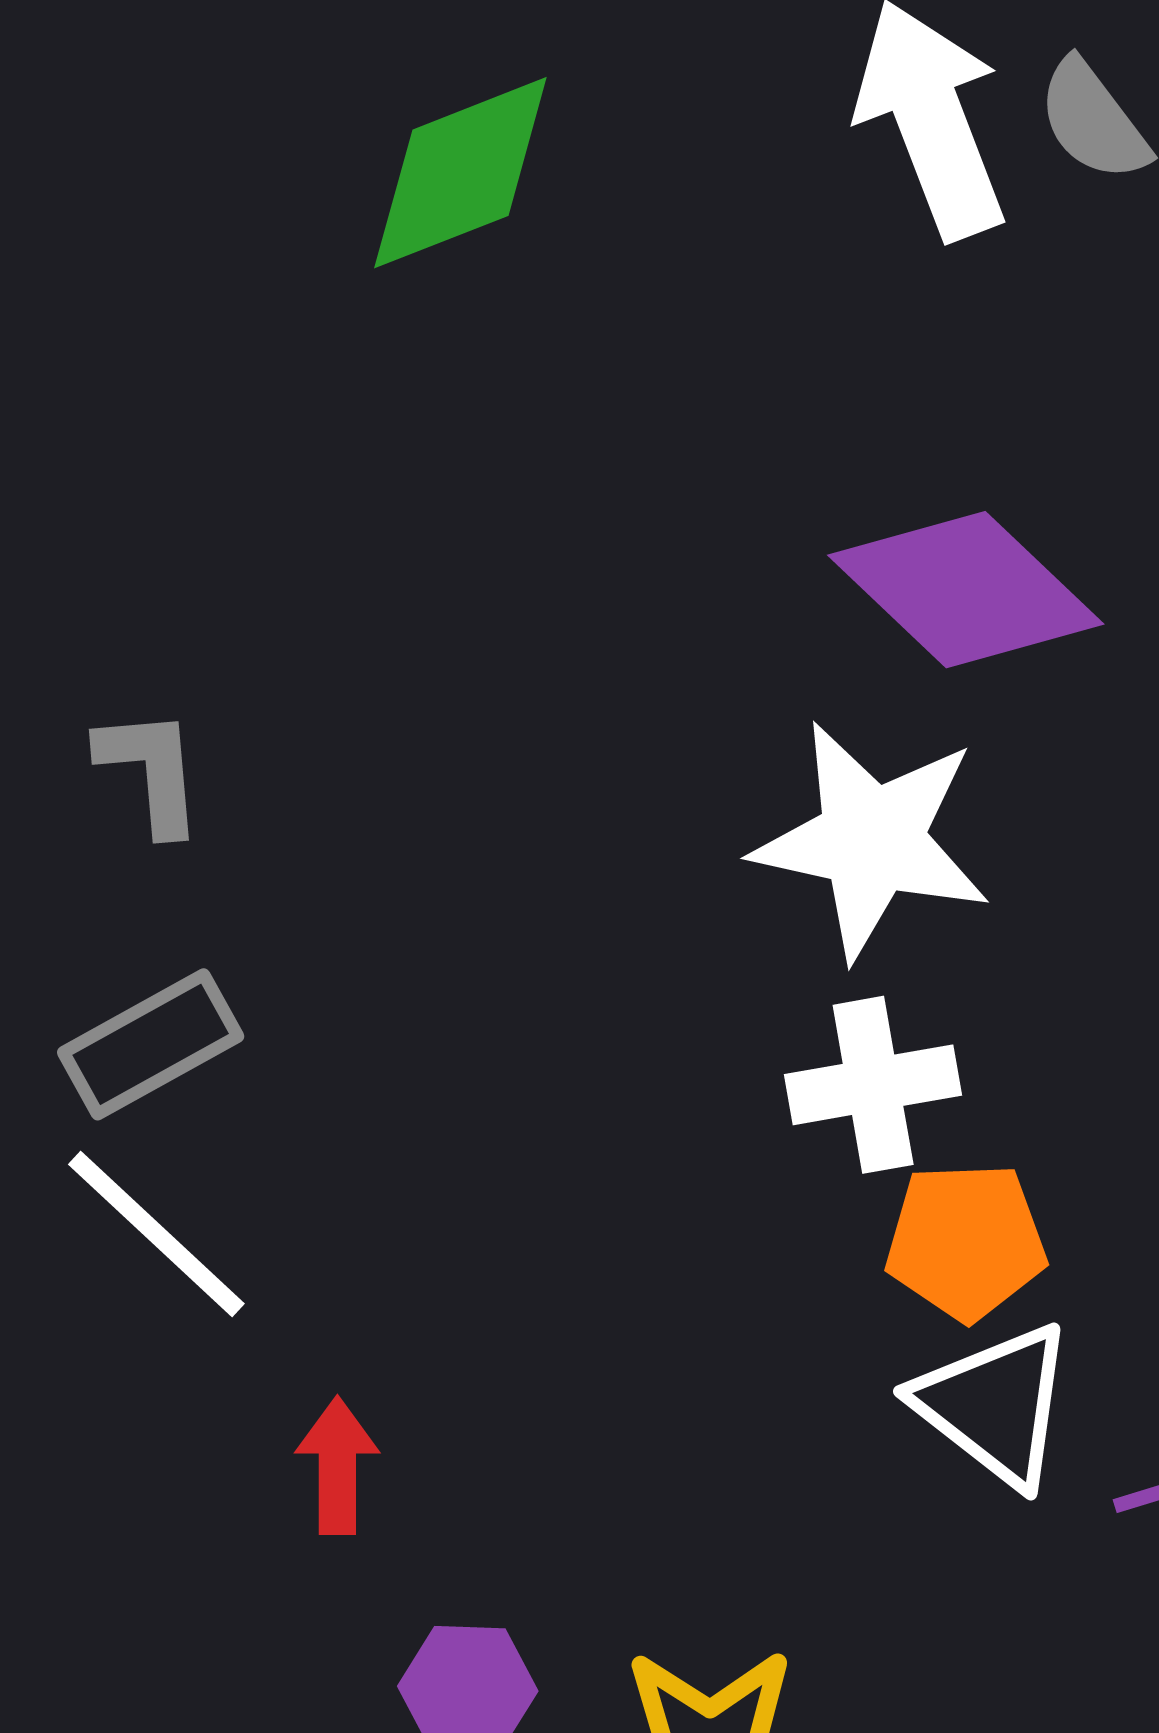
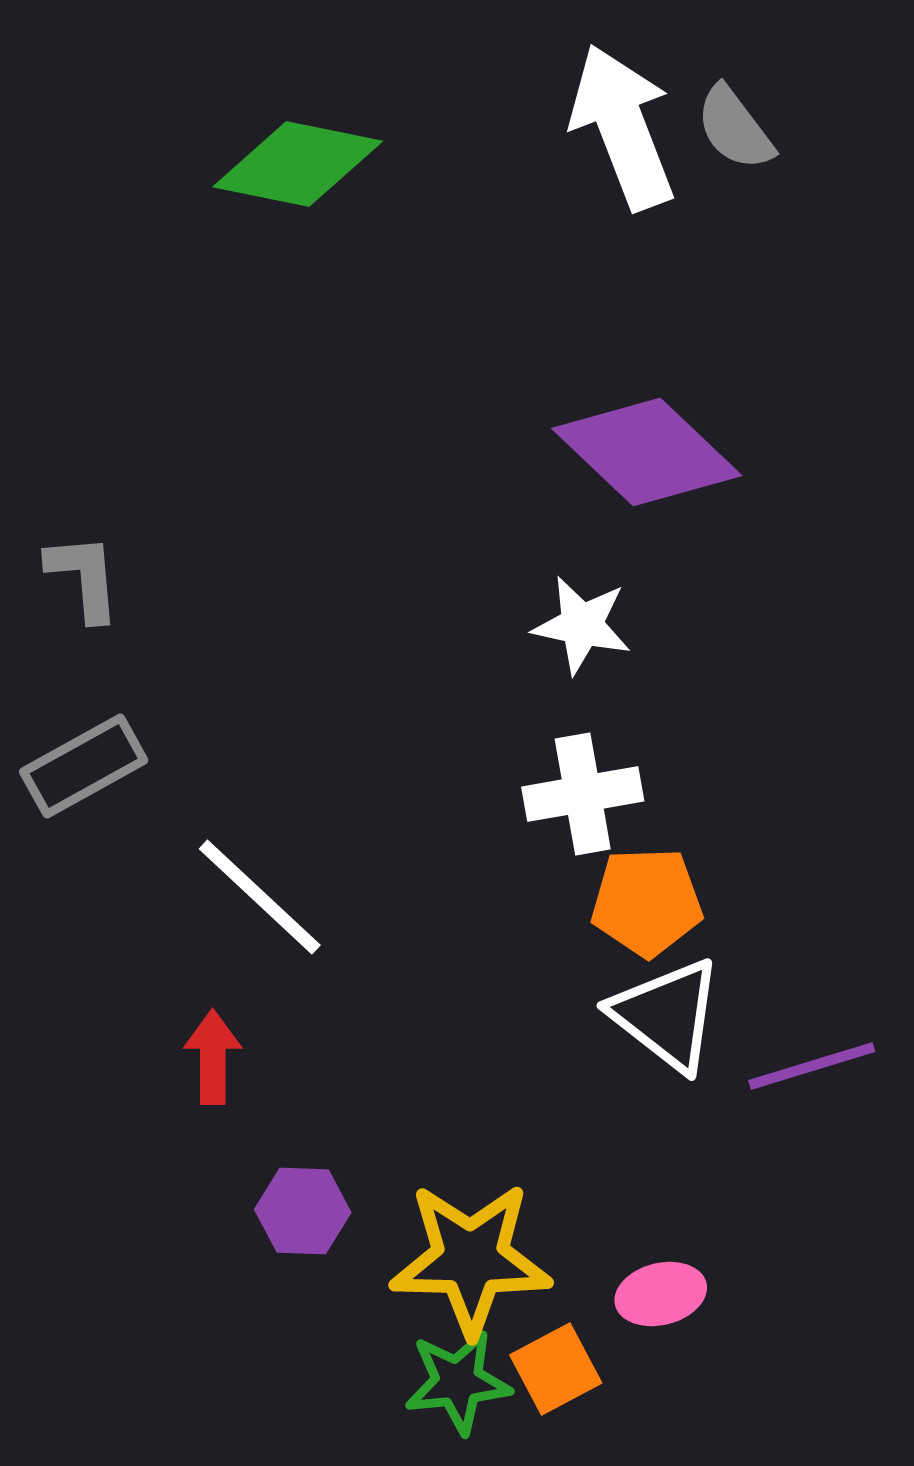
green diamond: (460, 173) -> (298, 164), turned 33
white star: (872, 840) -> (582, 625), size x0.6
white line: (156, 1234) -> (260, 897), moved

